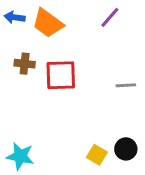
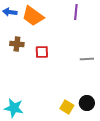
purple line: (110, 17) -> (76, 12), turned -35
red square: (61, 75) -> (42, 52), size x0.6

